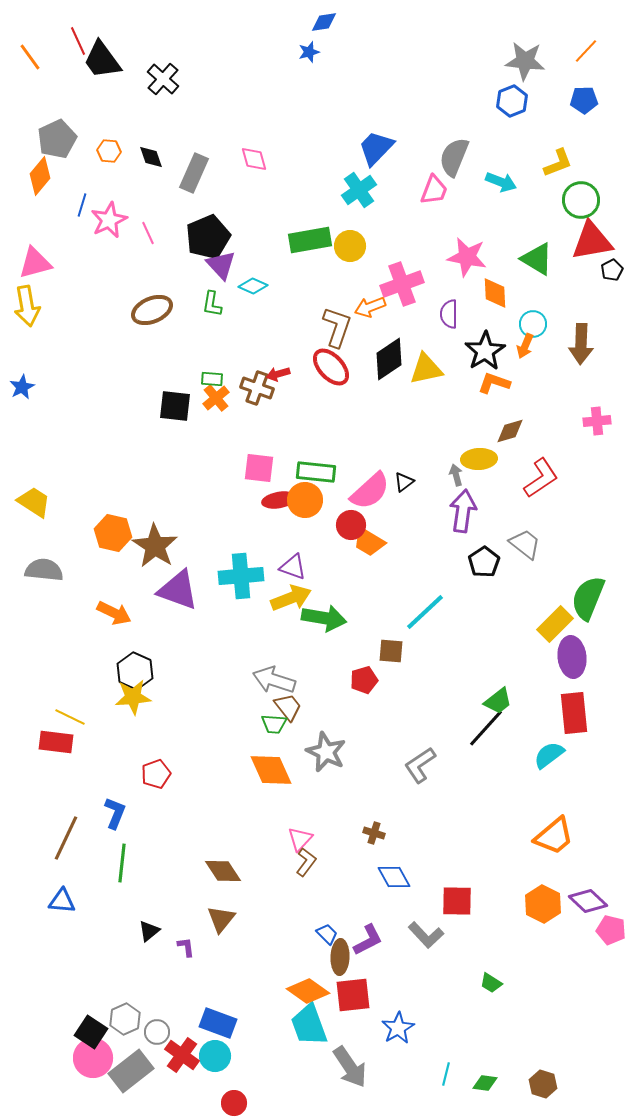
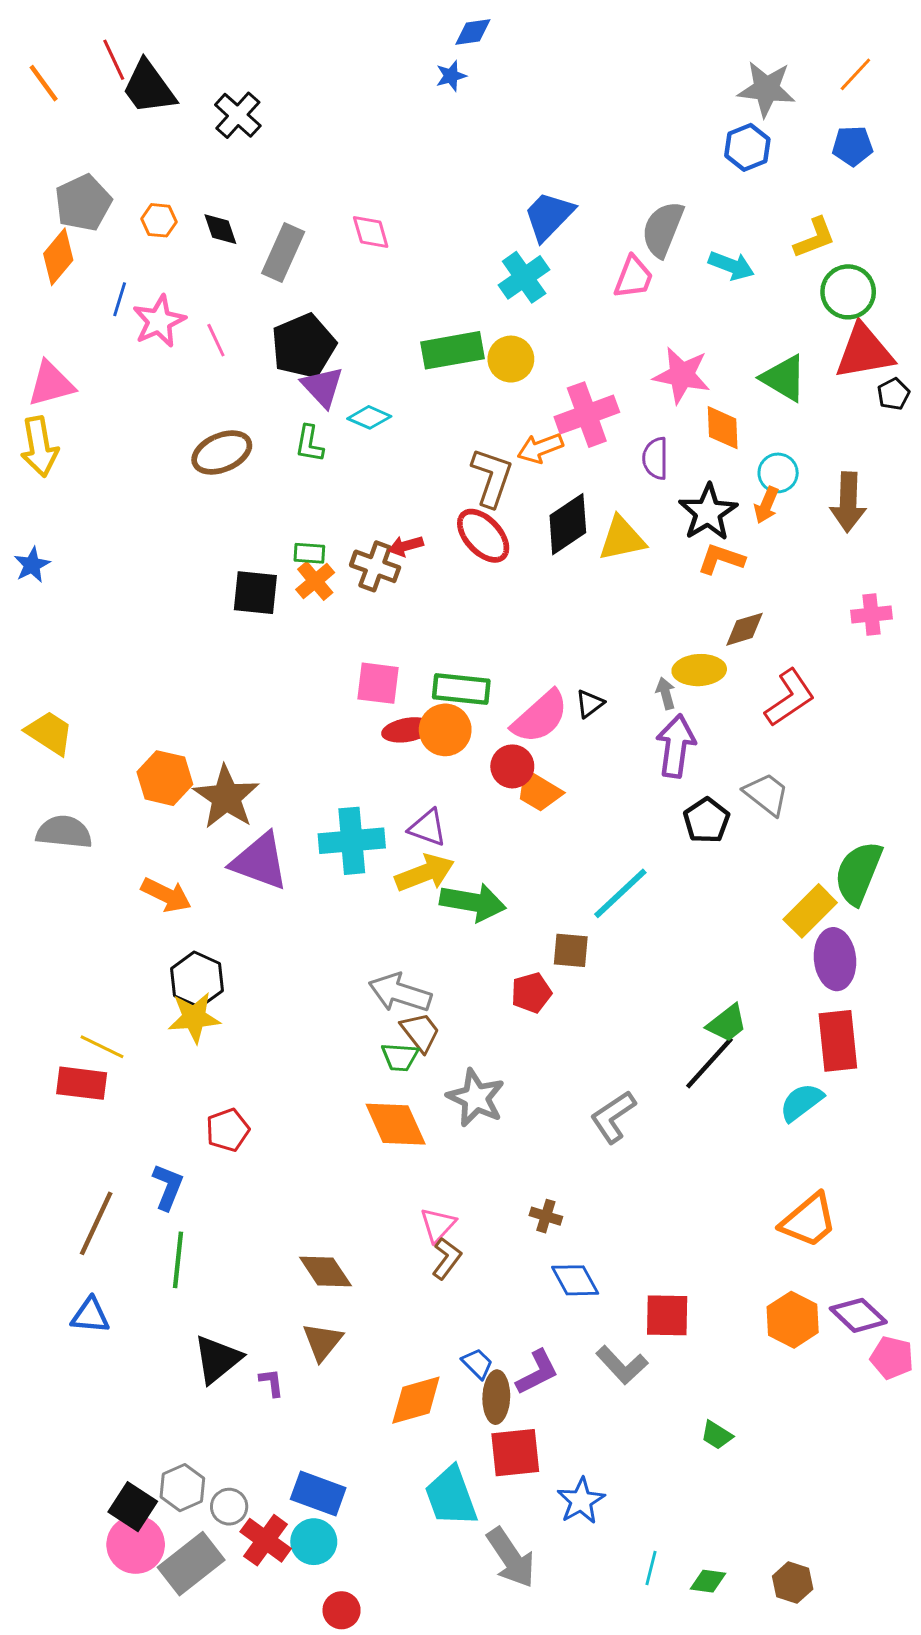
black triangle: (149, 931) -> (217, 1359), size x1.6
orange diamond: (308, 991) -> (416, 1400), moved, turned -51

